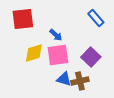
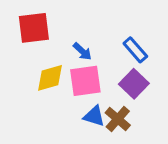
blue rectangle: (96, 18) -> (135, 50), moved
brown cross: (80, 81) -> (118, 119), turned -36

